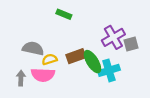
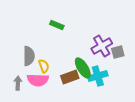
gray semicircle: (33, 48) -> (29, 56), turned 78
brown rectangle: (76, 56) -> (70, 77), moved
yellow semicircle: (50, 59) -> (44, 66), turned 88

